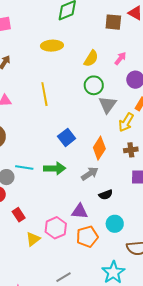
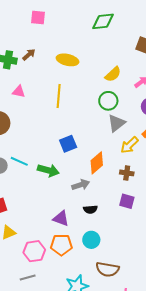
yellow ellipse: (52, 46) -> (67, 60), moved
pink hexagon: (56, 228) -> (34, 251), moved

